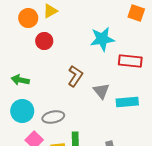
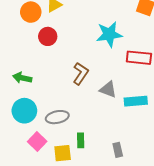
gray triangle: (101, 91) -> (108, 89), turned -30

